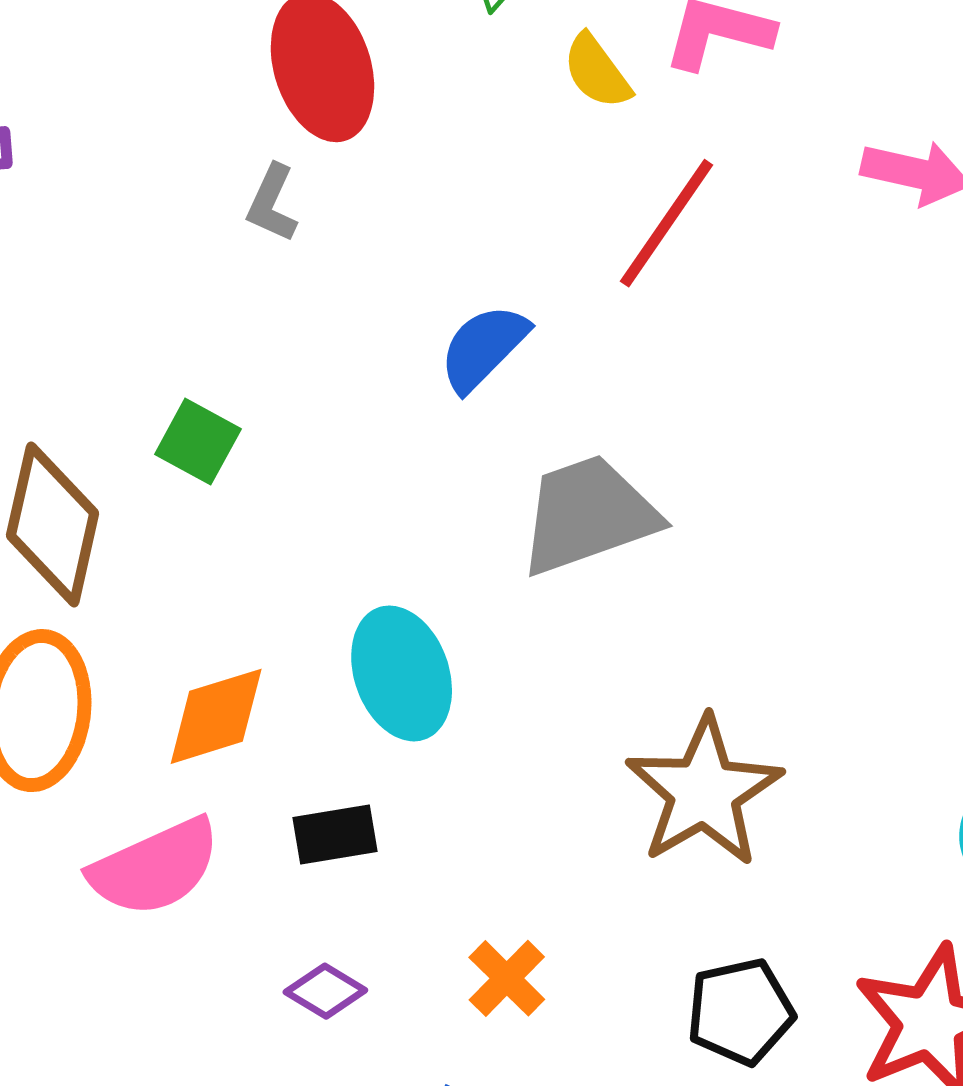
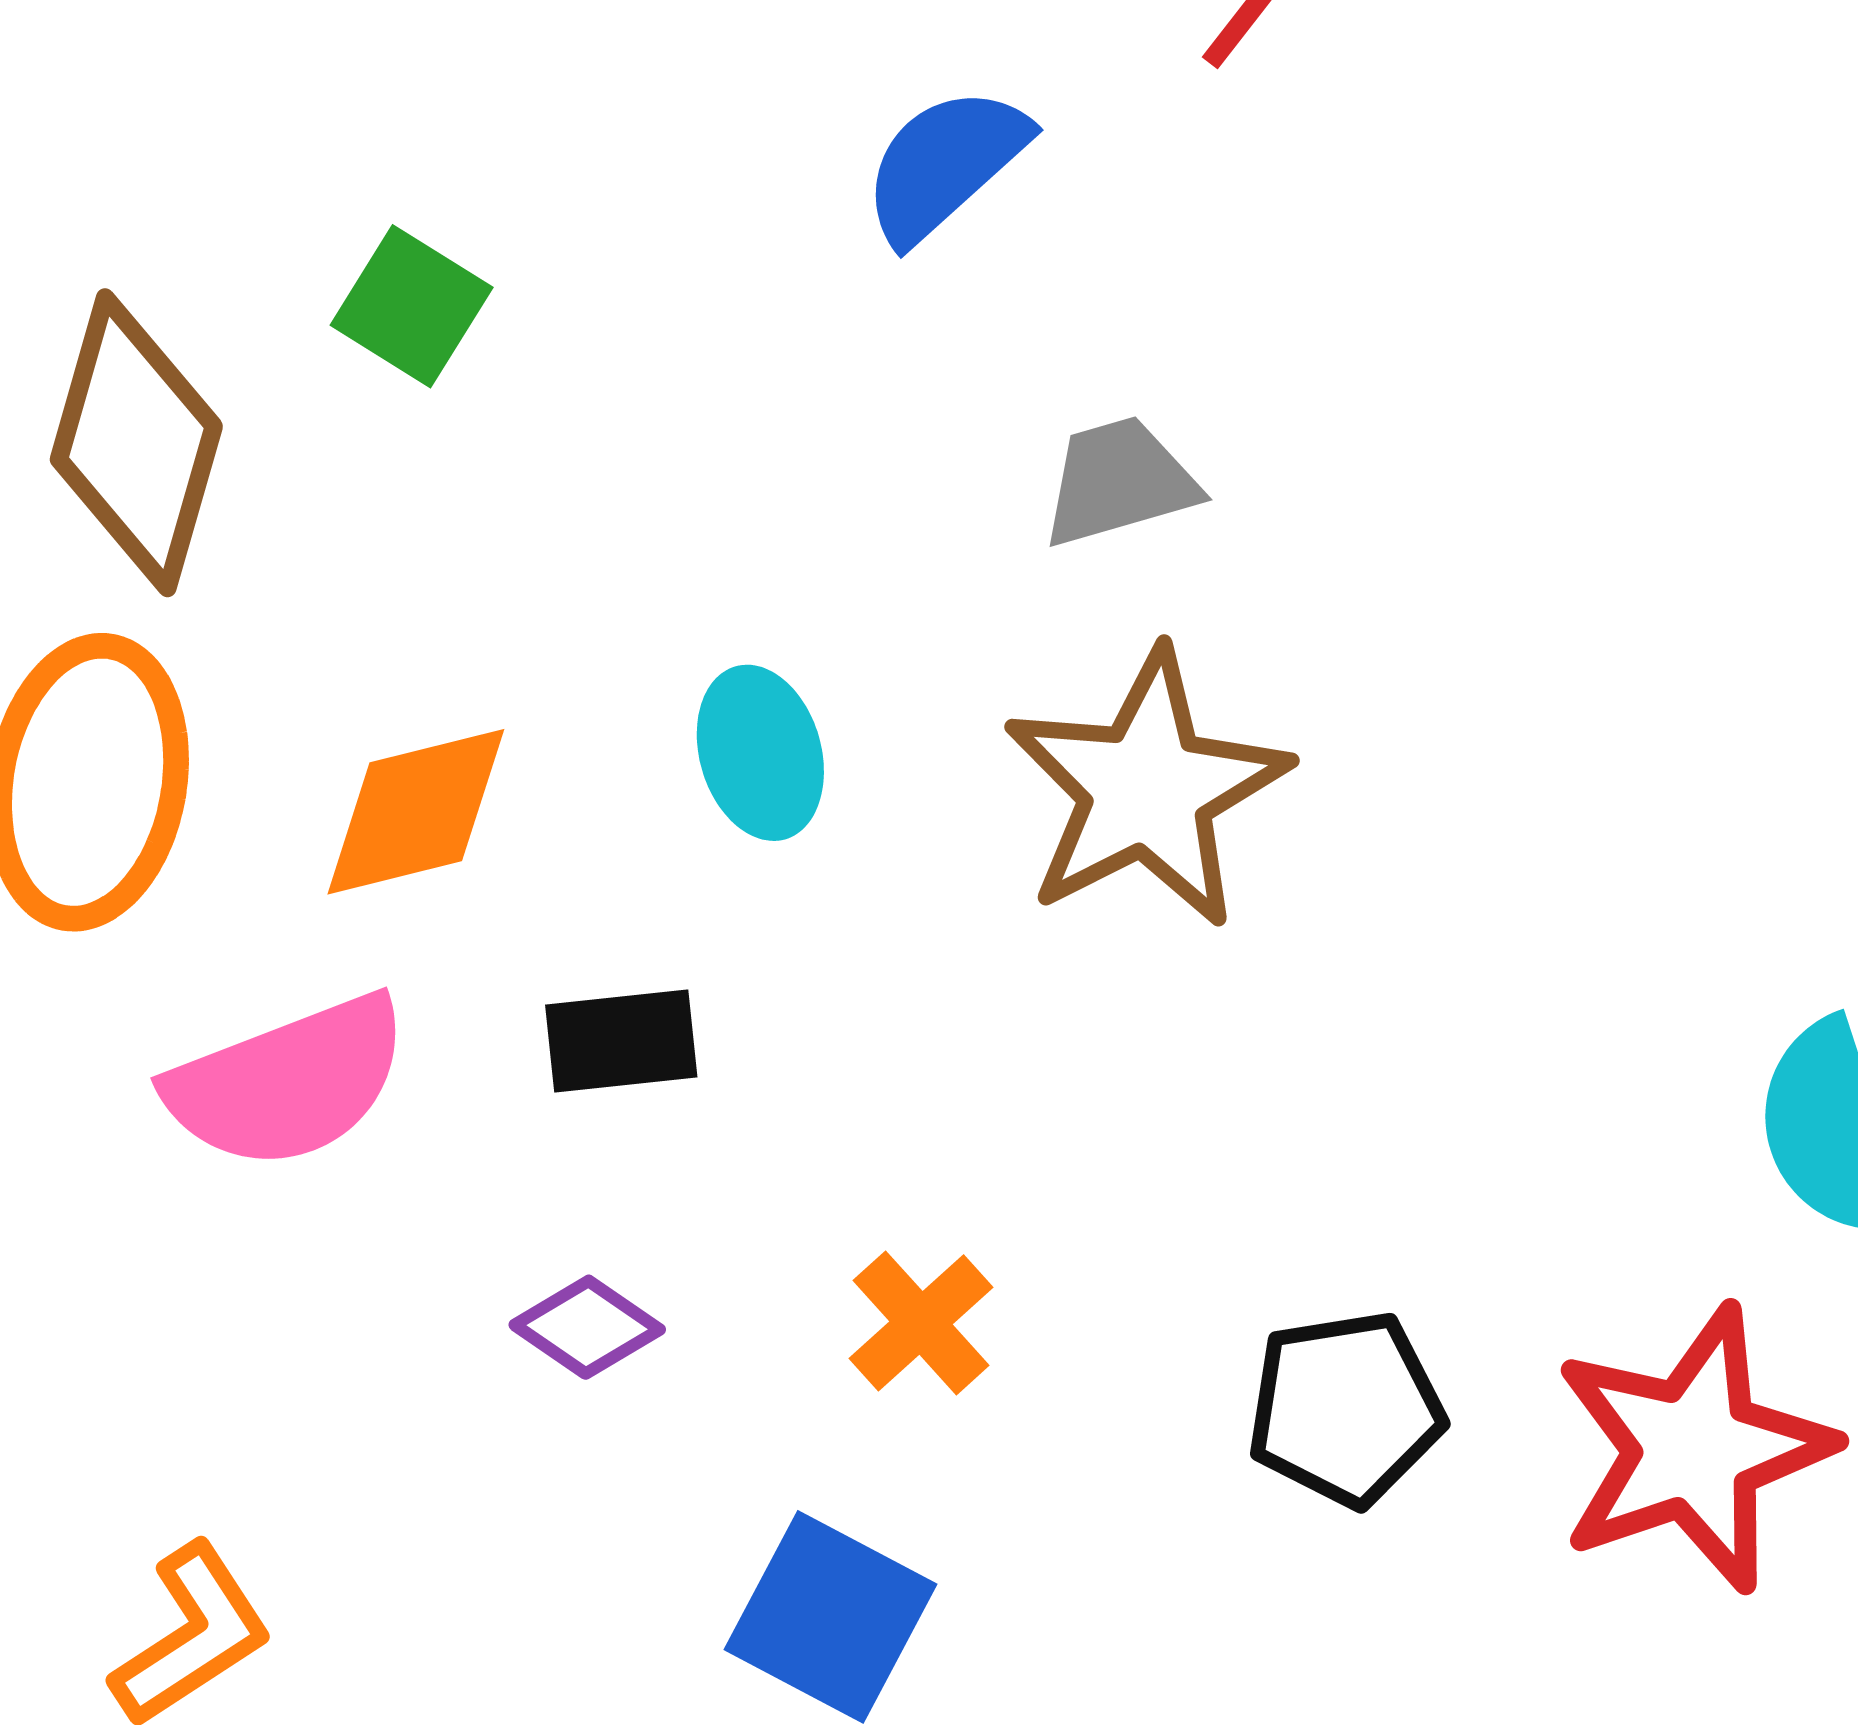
gray trapezoid: (588, 515) -> (1119, 482), size x0.6
cyan ellipse: (402, 673) -> (760, 753), size x0.7
brown star: (704, 792) -> (1146, 789), moved

